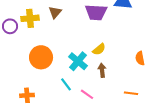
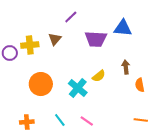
brown arrow: (102, 70) -> (126, 67), moved
cyan line: (66, 84) -> (60, 120), moved
orange line: (131, 93) -> (141, 120), moved

